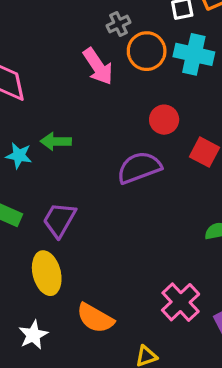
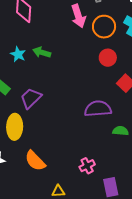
orange circle: (147, 51) -> (104, 27), moved
purple semicircle: (139, 168) -> (98, 109), moved
pink cross: (181, 302) -> (87, 166), size x0.7

